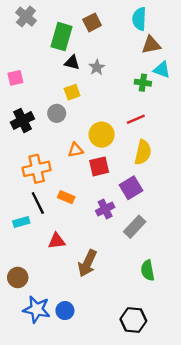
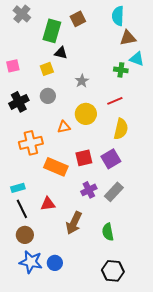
gray star: (97, 67) -> (82, 81), moved
yellow square: (72, 92) -> (47, 69), moved
red square: (99, 166) -> (84, 158), moved
orange rectangle: (66, 197) -> (56, 167), size x1.6
black line: (38, 203) -> (22, 209), moved
purple cross: (105, 209) -> (89, 190), moved
green semicircle: (148, 270) -> (108, 232), moved
brown circle: (18, 277) -> (25, 235), moved

